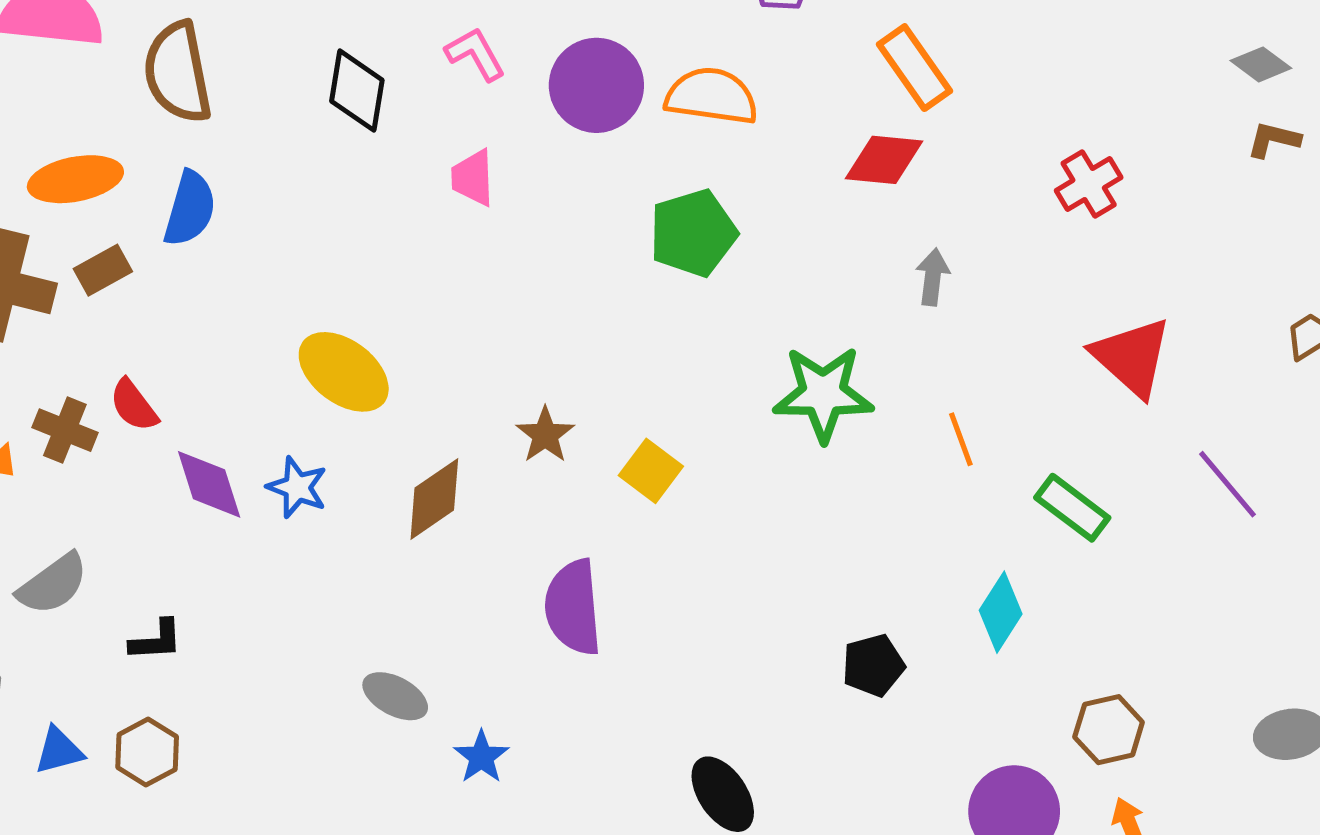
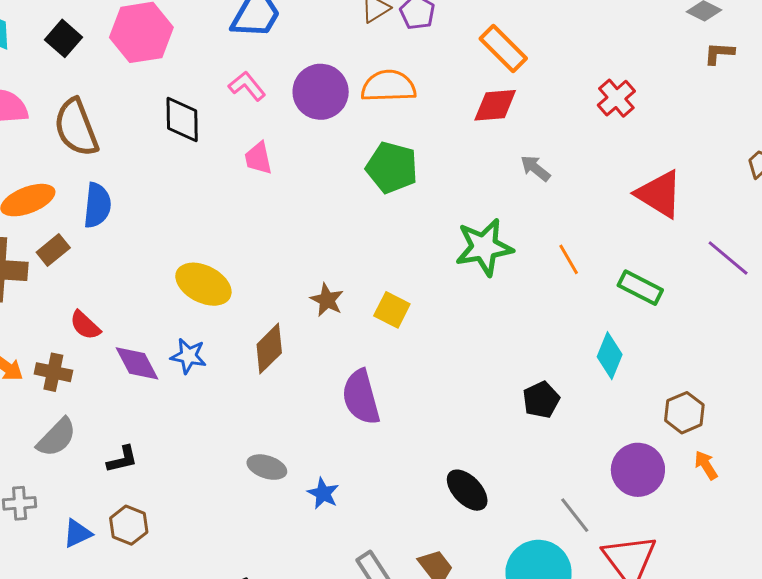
green pentagon: (693, 233) -> (392, 167), turned -30
gray arrow: (933, 277) -> (535, 168), turned -48
brown cross: (65, 430) -> (53, 372), moved

